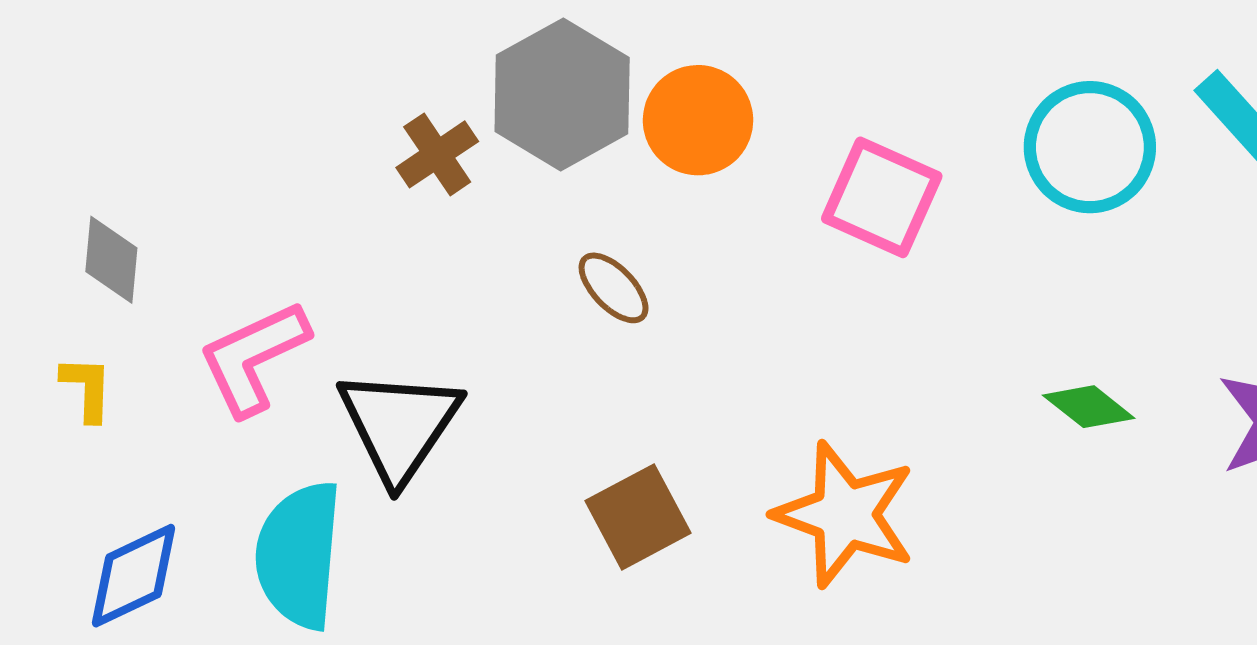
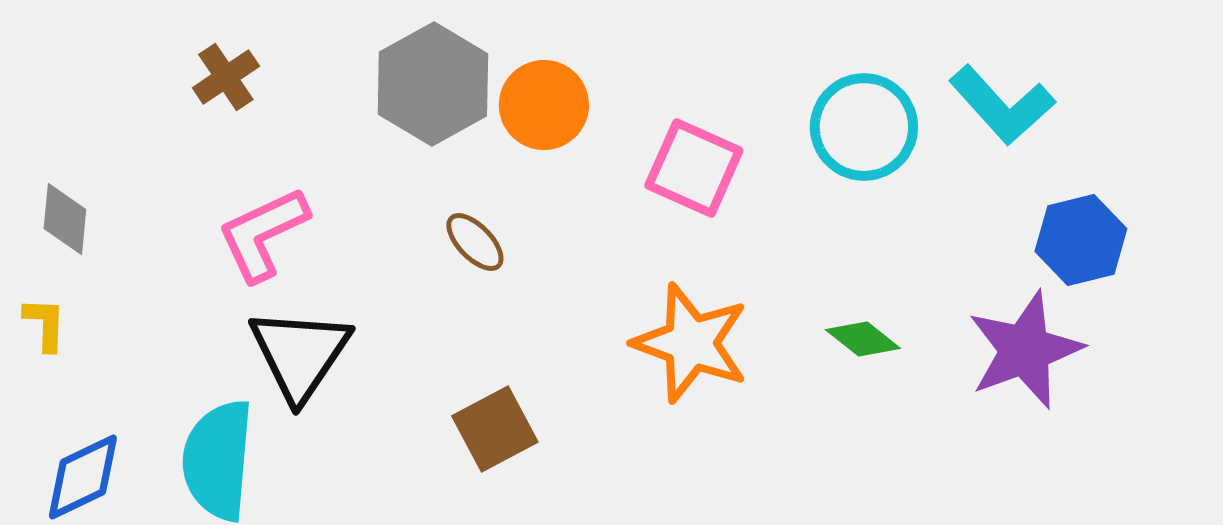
brown cross: (437, 154) -> (226, 77), moved
pink L-shape: (253, 358) -> (263, 234), moved
orange star: (845, 514) -> (691, 343), moved

